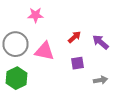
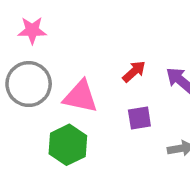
pink star: (36, 15) -> (32, 30), moved
green hexagon: (16, 78) -> (68, 145), moved

